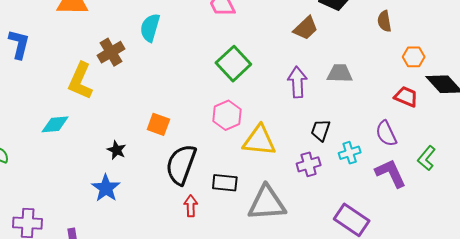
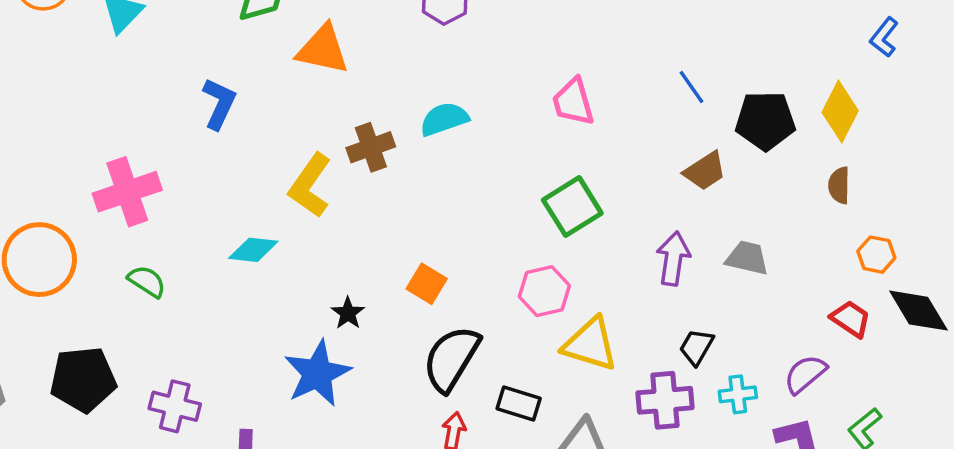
cyan semicircle: (150, 28) -> (444, 119), turned 44
purple semicircle: (386, 133) -> (805, 374), turned 64
purple cross: (309, 164) -> (665, 400), size x1.4
blue star: (106, 188) -> (317, 373), size x1.4

